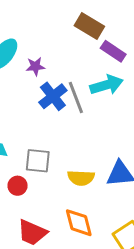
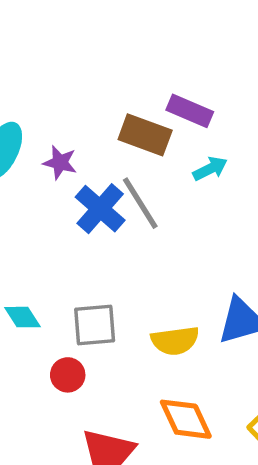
brown rectangle: (89, 26) -> (145, 135), moved
purple star: (35, 66) -> (60, 163), turned 30
cyan arrow: (107, 85) -> (210, 169), moved, size x0.6

